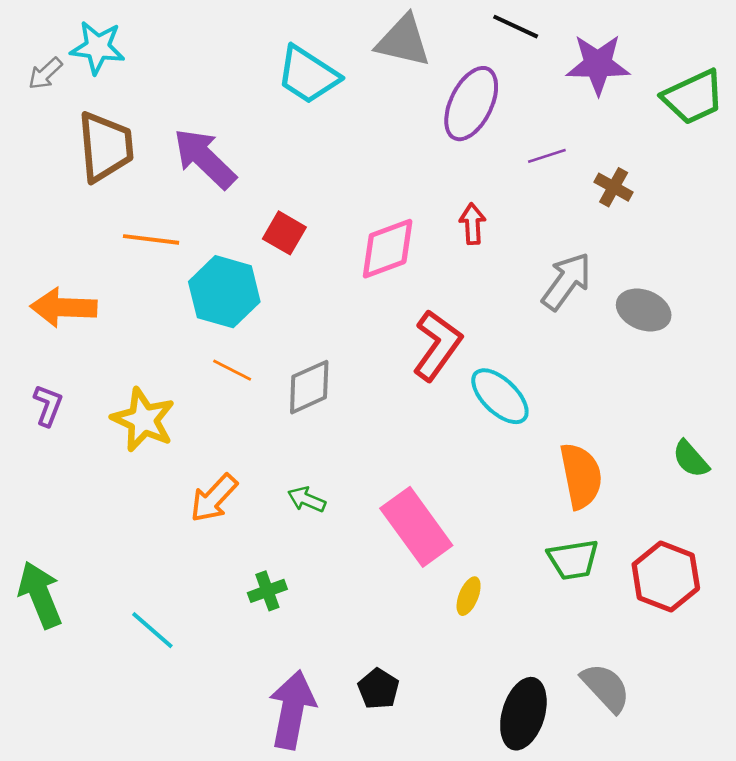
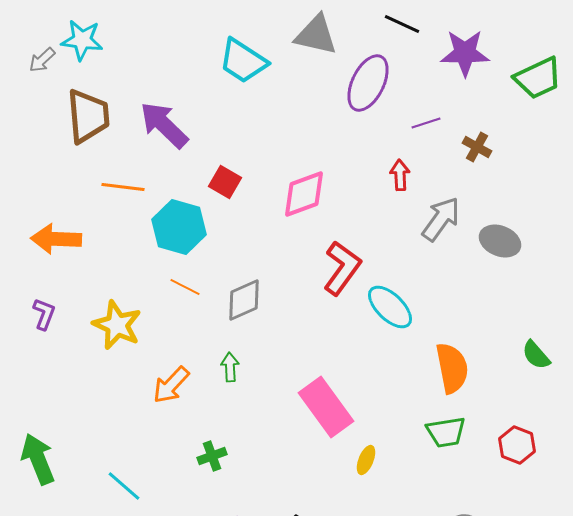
red arrow: (472, 224) -> (400, 175), moved
green arrow: (307, 499) -> (230, 367), moved, turned 64
red hexagon: (666, 577) -> (517, 445), size x0.7

